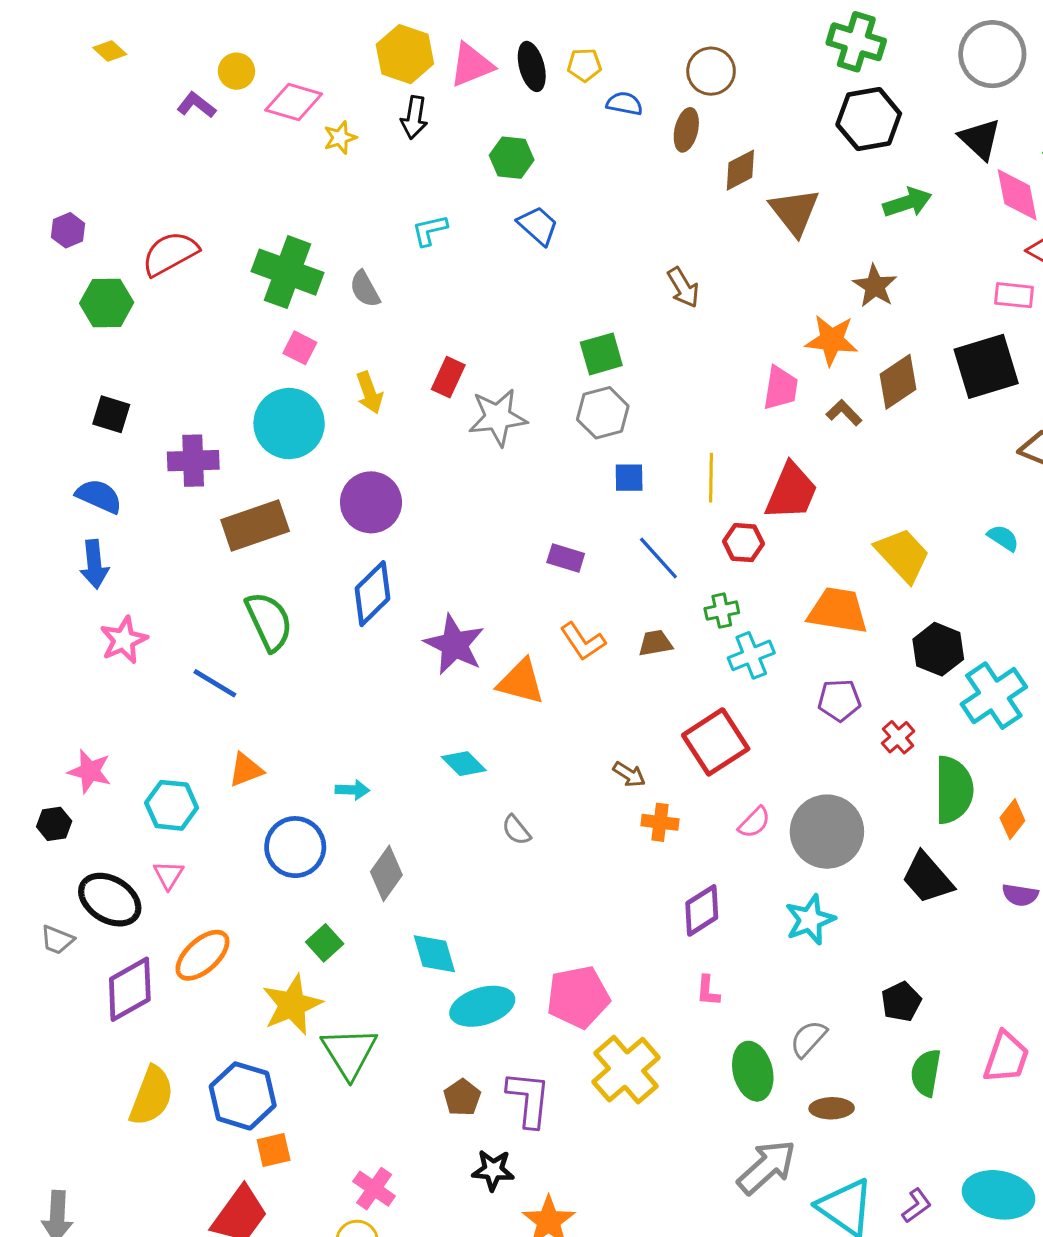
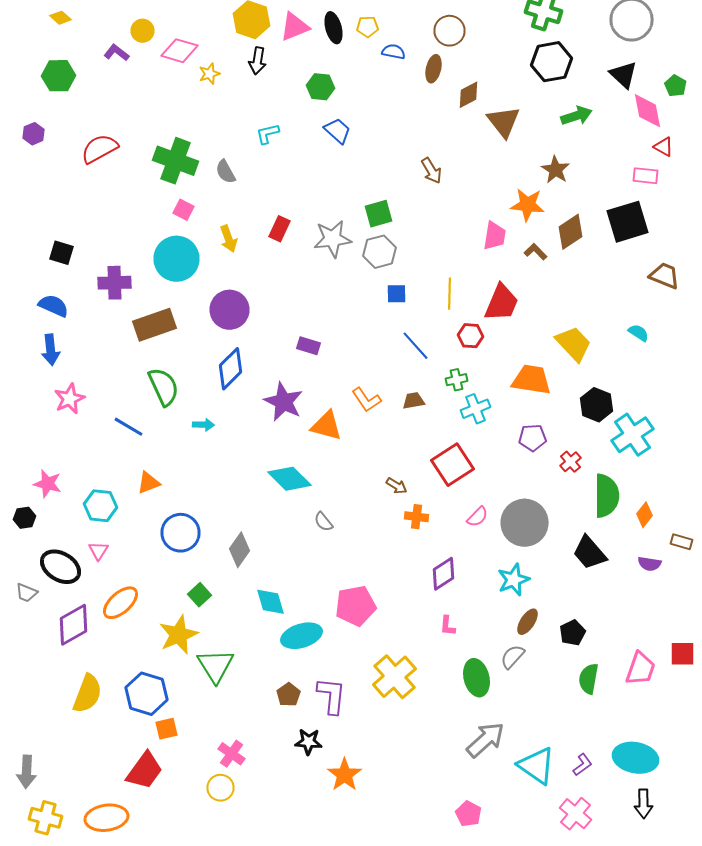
green hexagon: (107, 303) -> (58, 76), moved
gray star: (498, 417) -> (332, 239), moved
purple rectangle: (566, 558) -> (308, 346), moved
cyan diamond: (464, 764) -> (290, 479), size x1.5
cyan arrow: (352, 790) -> (204, 425), moved
pink pentagon: (578, 997) -> (356, 606), moved
brown ellipse: (832, 1108) -> (528, 622), moved, turned -56

